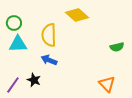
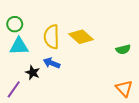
yellow diamond: (77, 15) -> (81, 37), moved
black star: (34, 80) -> (33, 73), moved
orange triangle: (107, 84) -> (124, 88), moved

